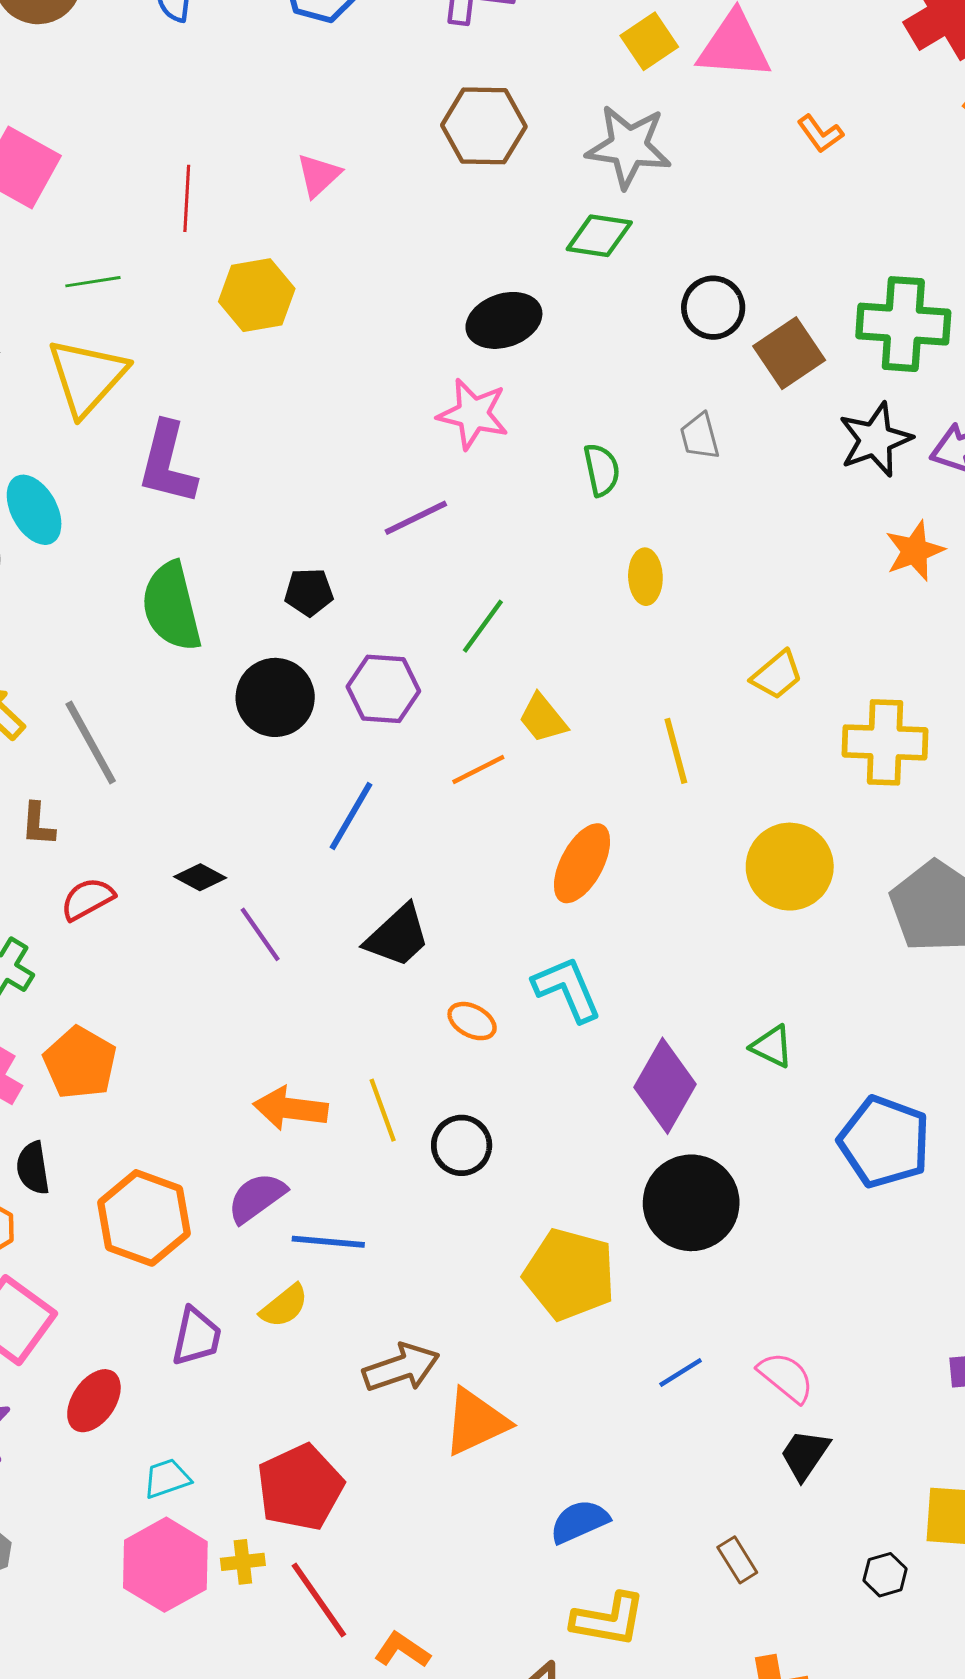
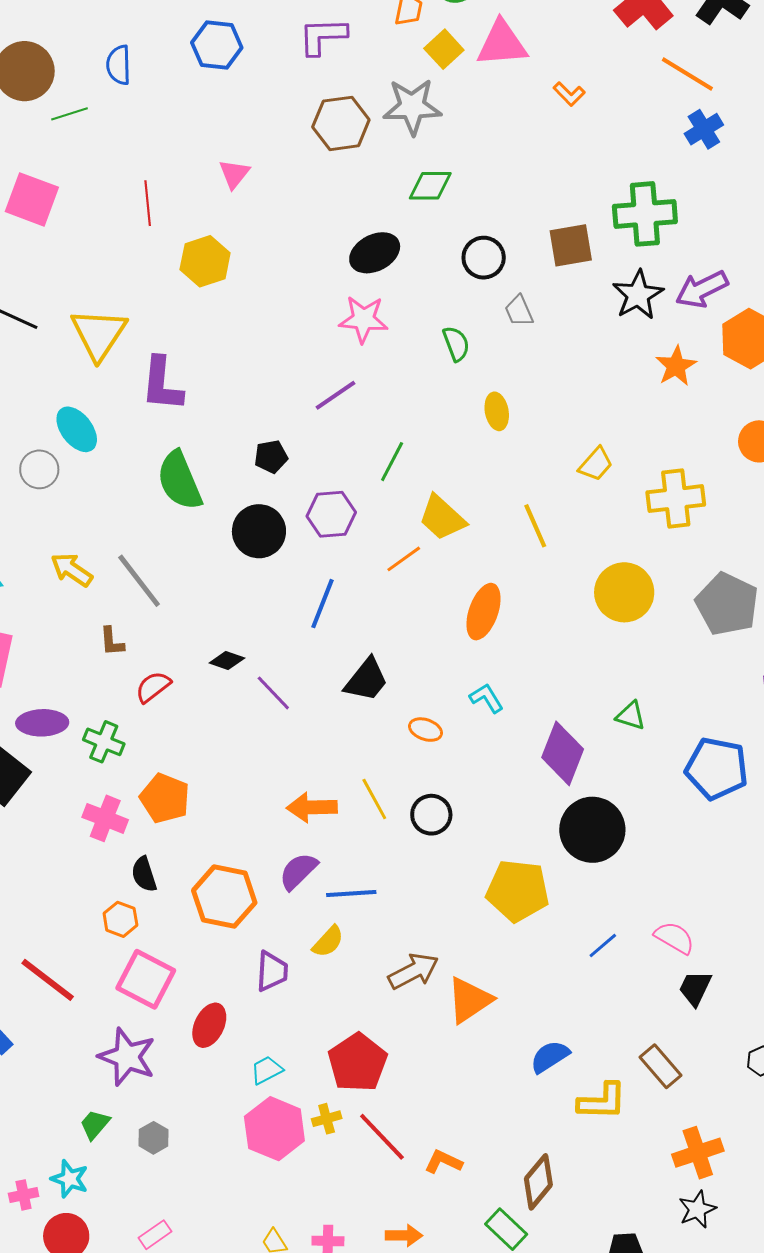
gray star: (629, 147) -> (412, 107), moved
green line: (93, 282) -> (69, 114), moved
black circle: (713, 308) -> (484, 258), moved
brown square: (789, 353) -> (571, 245), turned 33
yellow trapezoid: (543, 718) -> (442, 518), size x1.4
cyan L-shape: (567, 989) -> (486, 698), size x0.7
brown rectangle: (737, 1560) -> (660, 1066), size x1.4
yellow L-shape: (608, 1620) -> (602, 1101), moved

